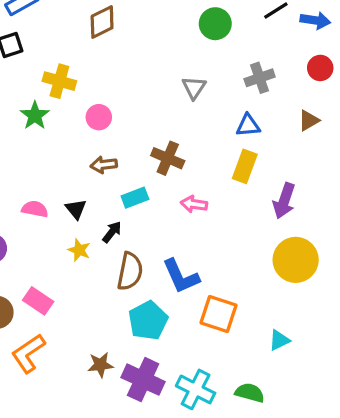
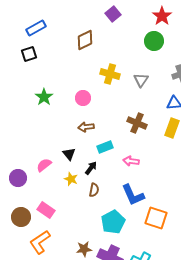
yellow cross: (59, 81) -> (110, 74), moved
brown cross: (168, 158) -> (137, 123), moved
pink arrow: (194, 204) -> (131, 161), moved
pink semicircle: (35, 209) -> (44, 165), moved, turned -49
brown semicircle: (130, 271) -> (94, 190), moved, size x0.6

